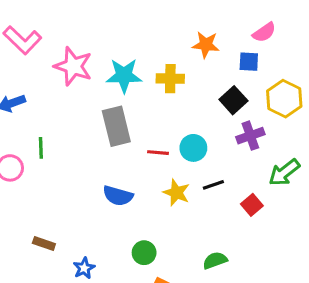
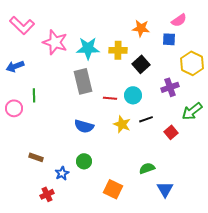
black square: (233, 100) -> (141, 64), moved
green circle: (144, 253) -> (84, 161), moved

